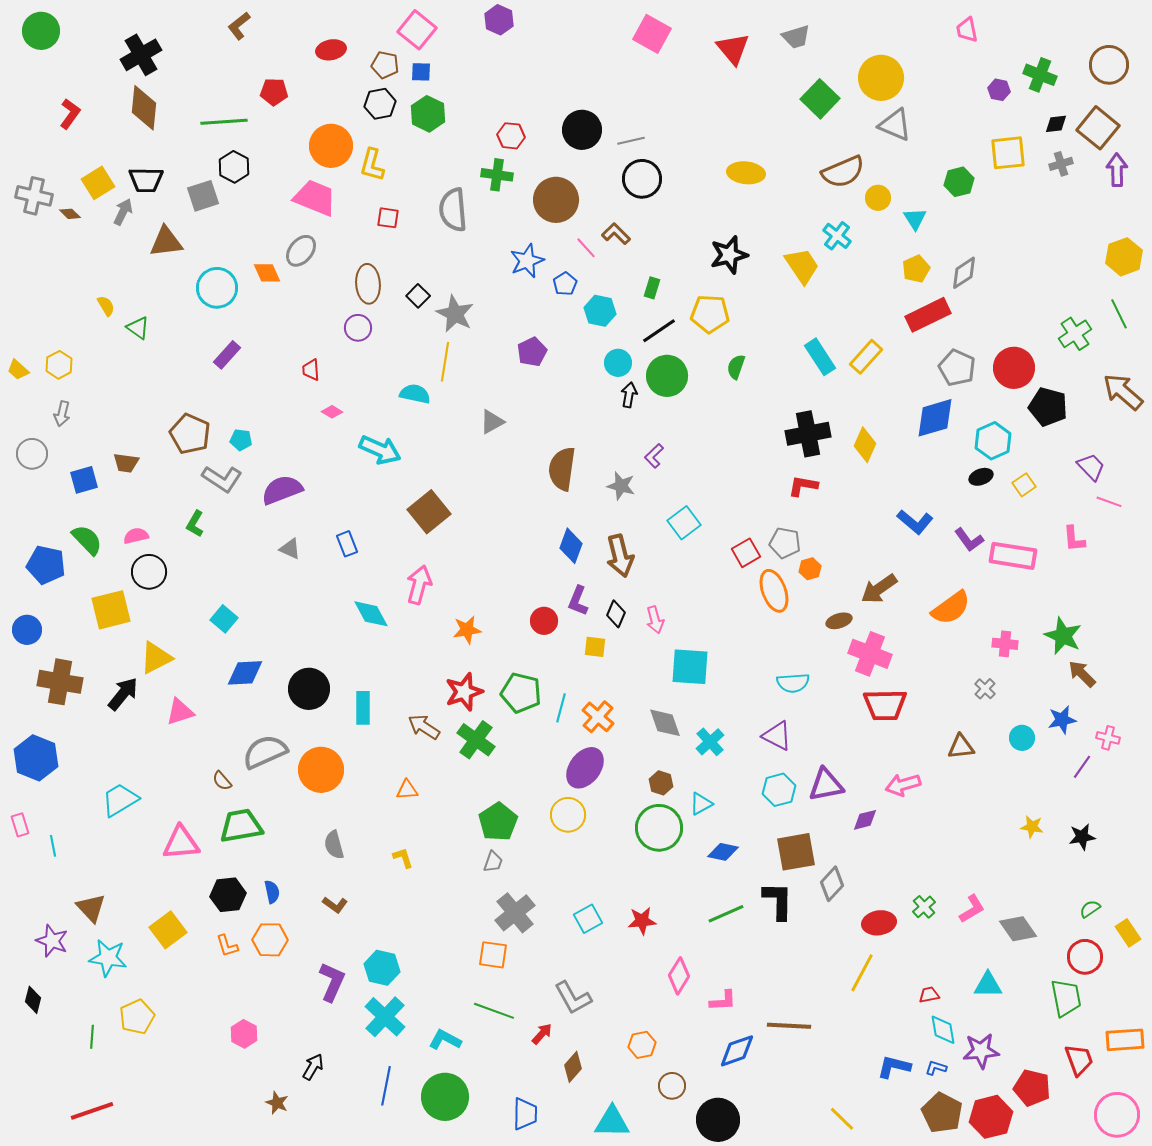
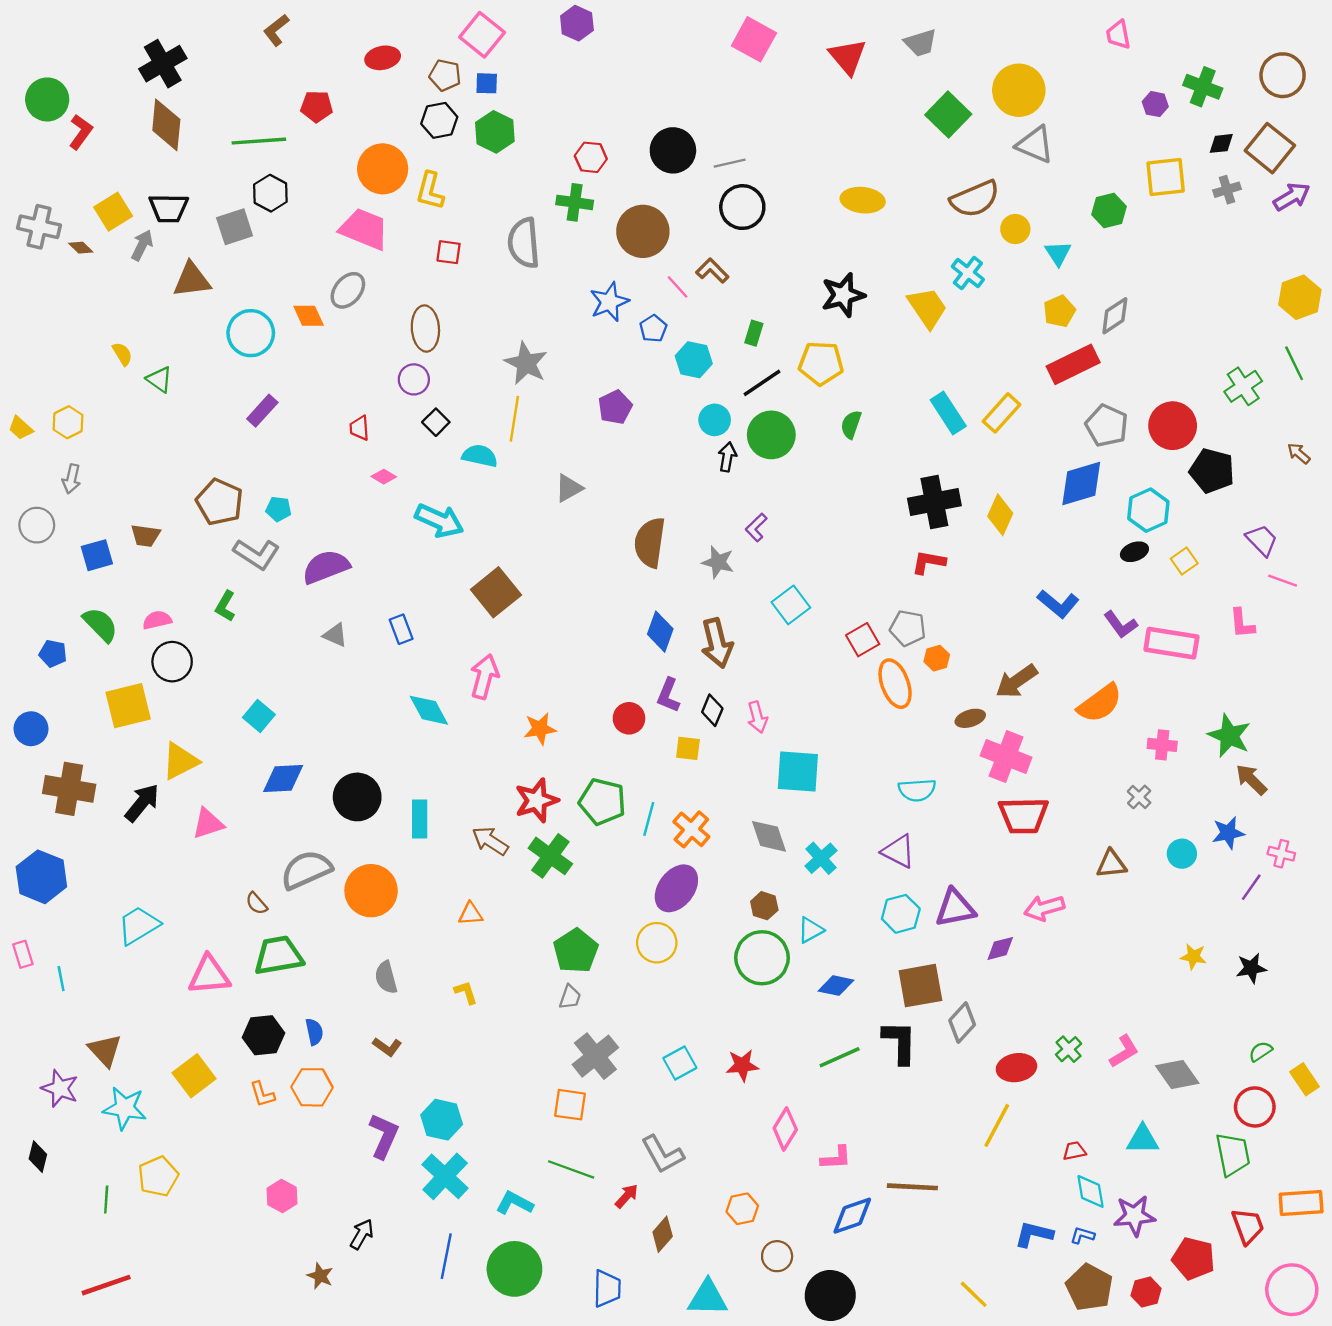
green circle: (41, 31) -> (47, 99), moved
purple arrow: (1117, 170) -> (1292, 197), turned 60
black square: (418, 296) -> (436, 422), moved
brown arrow: (1123, 392) -> (1299, 453), size x0.5
blue pentagon: (46, 565) -> (53, 654), size x0.6
red hexagon: (991, 1117) -> (1146, 1292), size x0.6

